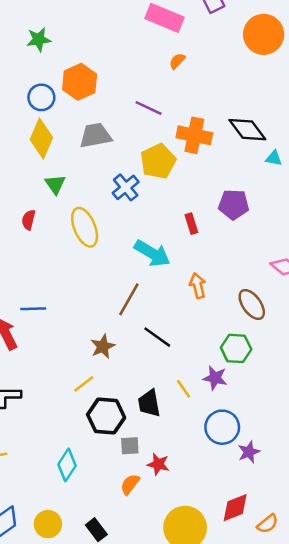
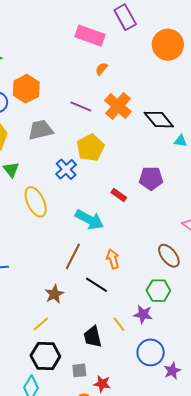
orange cross: (194, 135) -> (118, 106), moved, turned 32
red rectangle: (191, 224) -> (119, 195), turned -35
orange arrow: (198, 286) -> (113, 259), moved
black hexagon: (106, 416) -> (45, 356), moved

